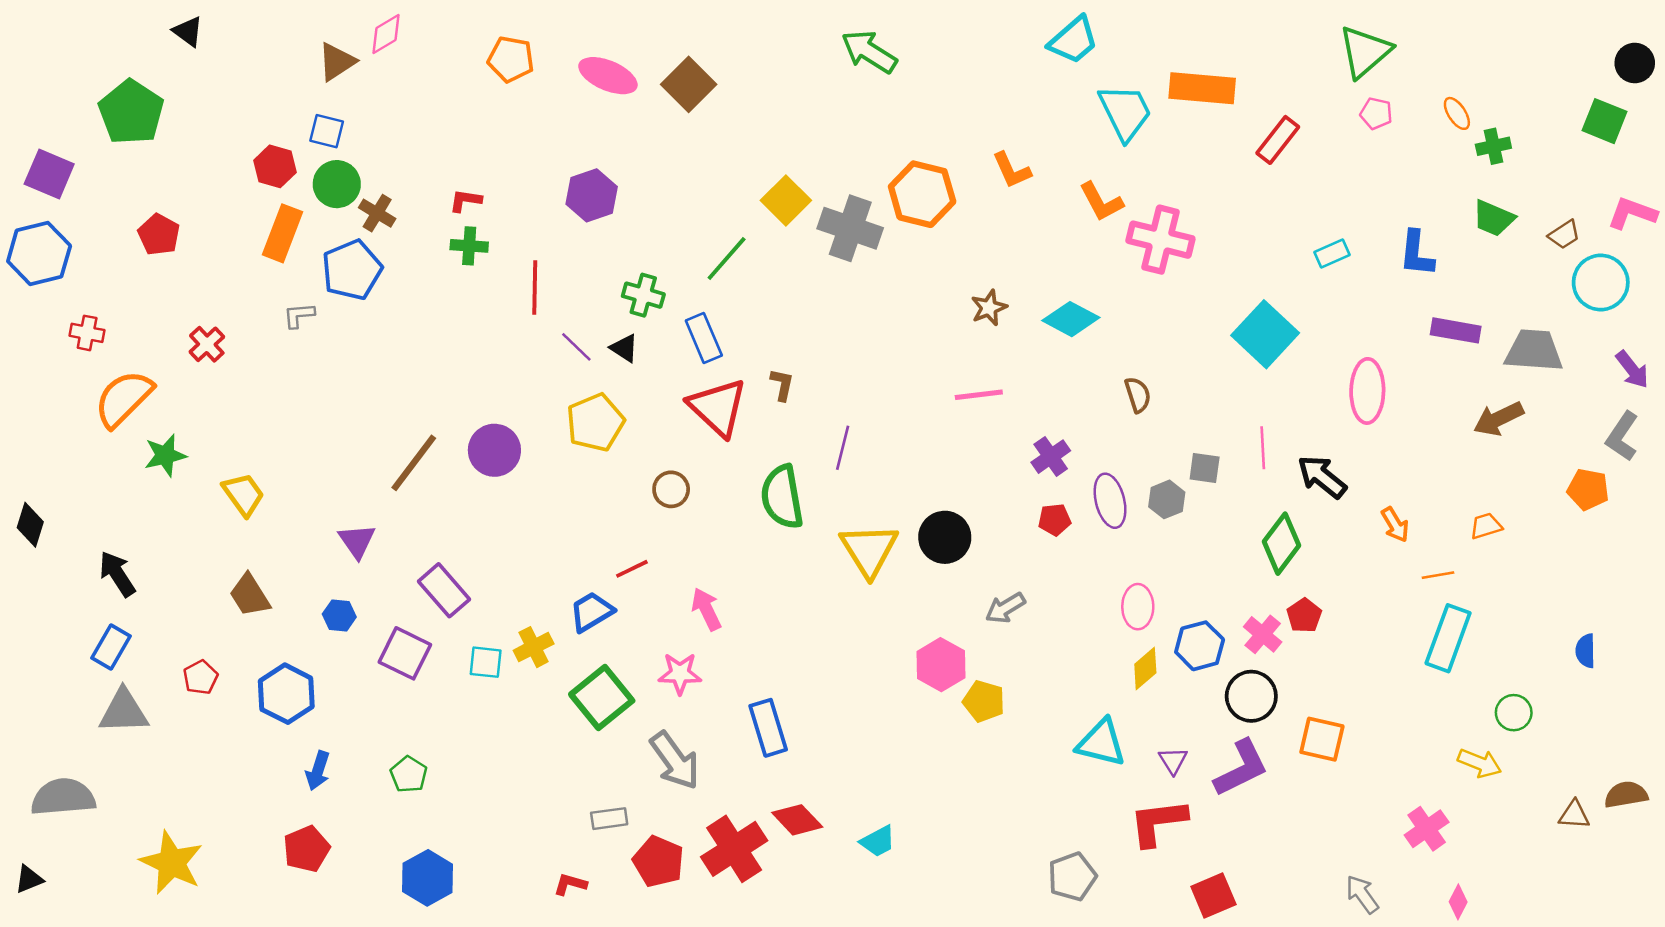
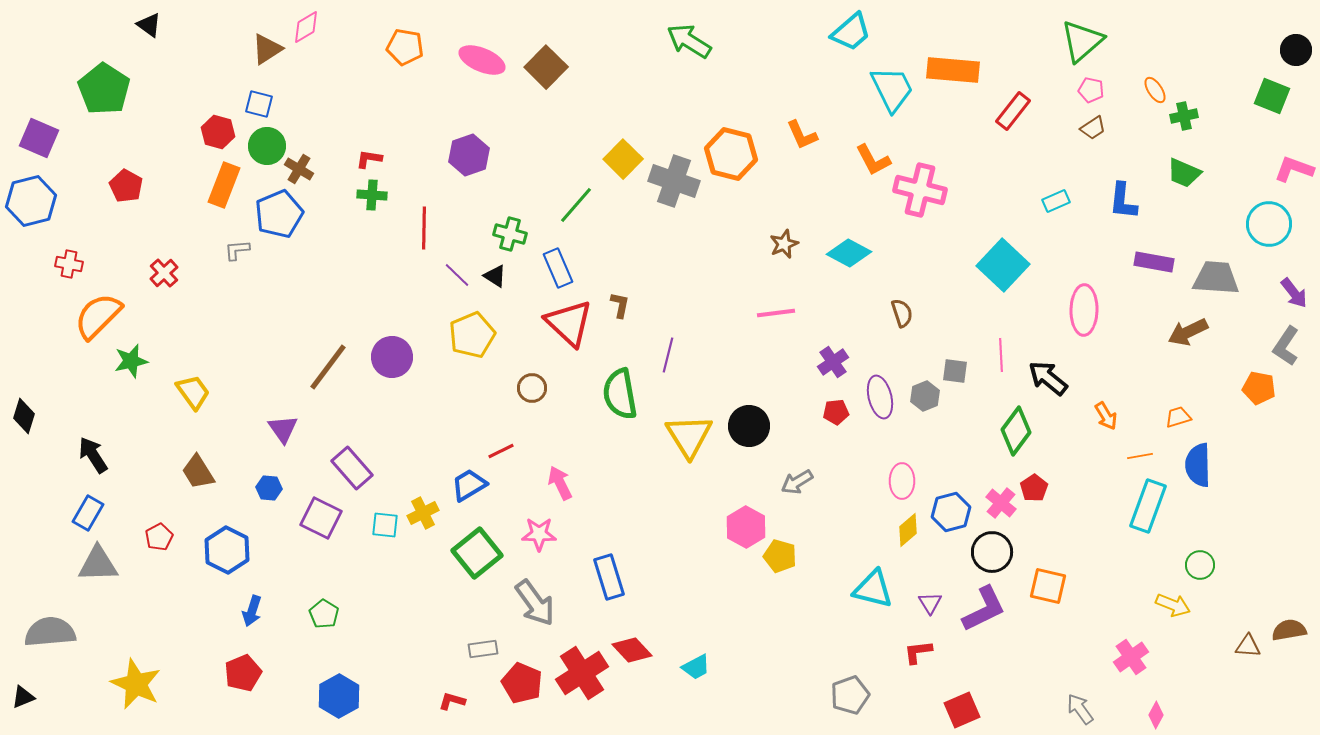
brown trapezoid: (1564, 235) -> (1093, 128), moved
blue semicircle: (1586, 651) -> (1198, 465), moved, size x1.6
red L-shape: (1158, 822) -> (918, 652), size x0.6

